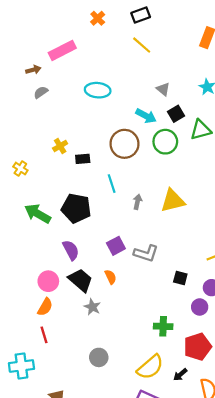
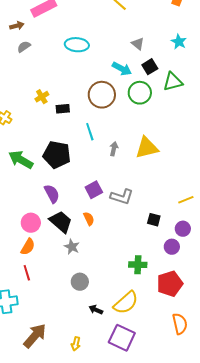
gray circle: (99, 357) -> (80, 282), moved
black arrow: (180, 375) -> (96, 310), moved, turned 64

